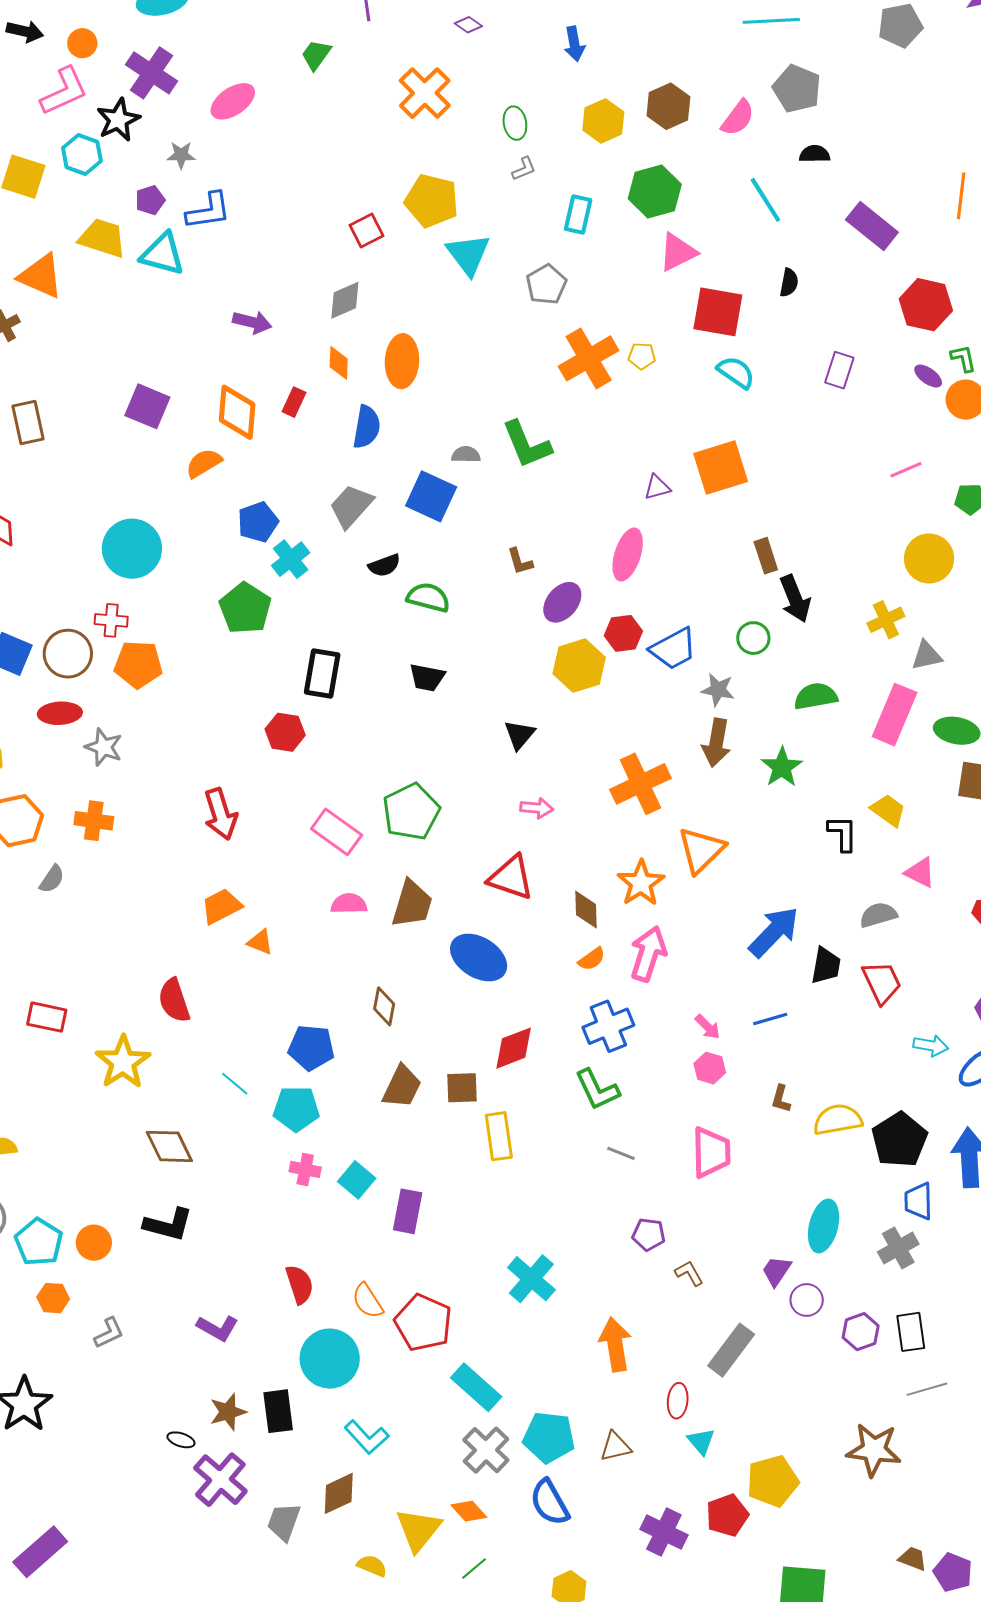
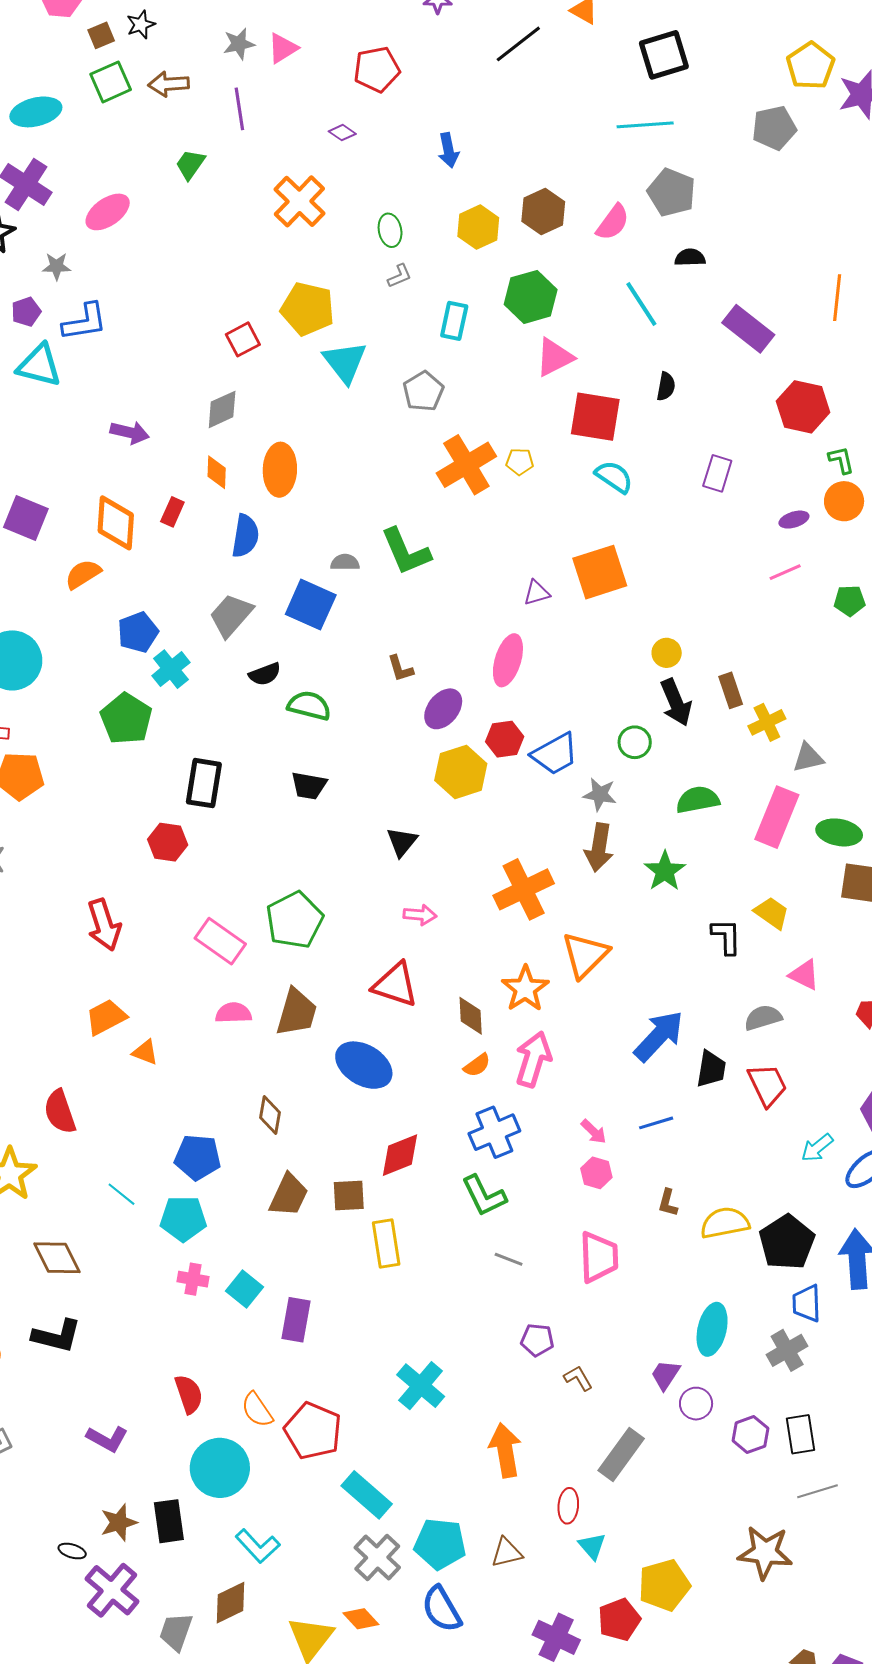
purple ellipse: (928, 376) -> (794, 520), moved, turned -52
brown rectangle: (766, 556) -> (731, 690), moved
yellow circle: (929, 558) -> (667, 653), moved, size x0.6
cyan arrow: (931, 1046) -> (817, 1148), turned 132

